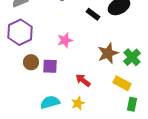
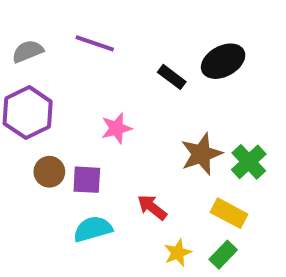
cyan semicircle: (50, 102) -> (93, 229), moved
yellow star: (78, 103) -> (178, 253), moved
green rectangle: (132, 104) -> (223, 255), moved, turned 32

